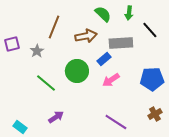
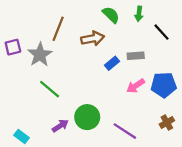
gray rectangle: (121, 43) -> (136, 56), moved, size x0.7
gray star: (37, 51) -> (40, 55), size x1.6
green circle: (77, 71) -> (87, 117), moved
pink arrow: (111, 80) -> (136, 86), moved

